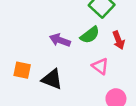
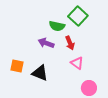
green semicircle: (90, 35) -> (57, 26), moved, turned 49
red arrow: (119, 40) -> (70, 43), moved

